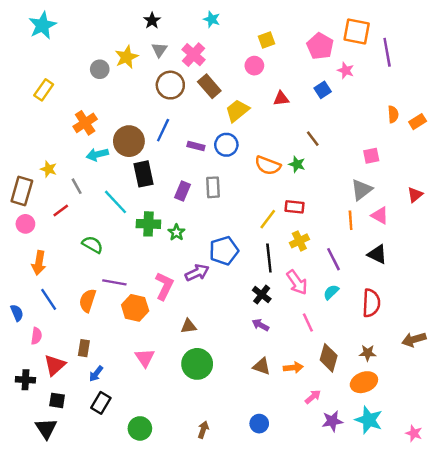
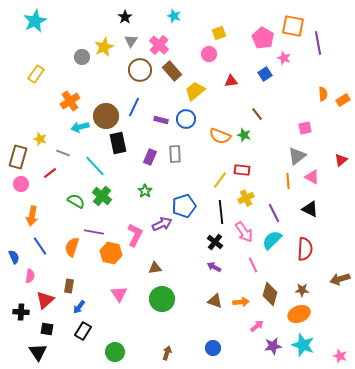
gray line: (77, 186) -> (63, 153), turned -40
green cross: (148, 224) -> (102, 196), moved, turned 36
cyan semicircle: (331, 292) -> (272, 240), size x1.5

